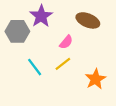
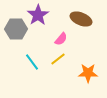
orange star: (95, 79) -> (88, 73), turned 30

